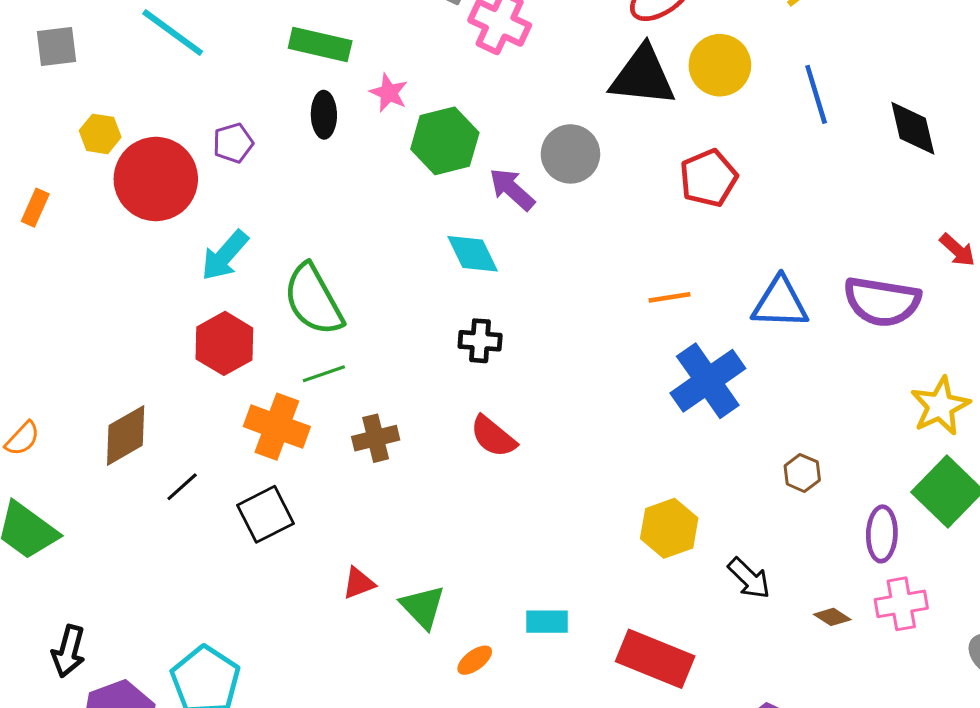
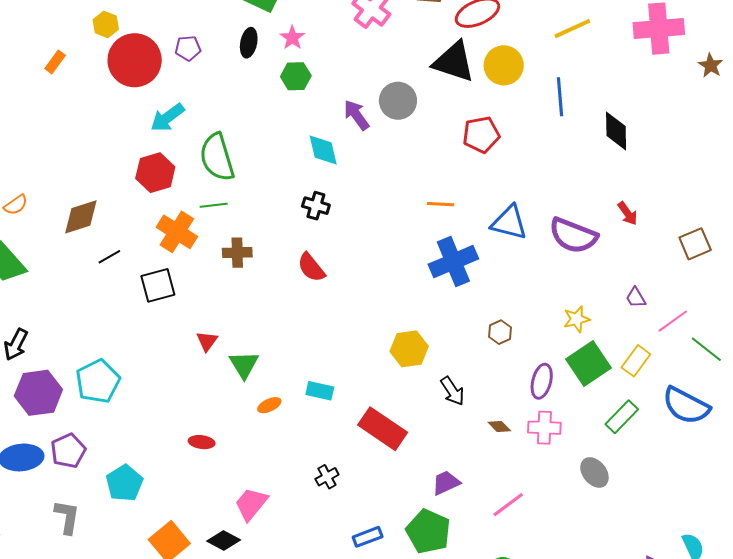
green hexagon: (445, 141) -> (296, 76), moved, size x0.7
yellow star: (940, 406) -> (577, 319), moved, size x0.7
red triangle: (359, 583) -> (207, 341), turned -45

